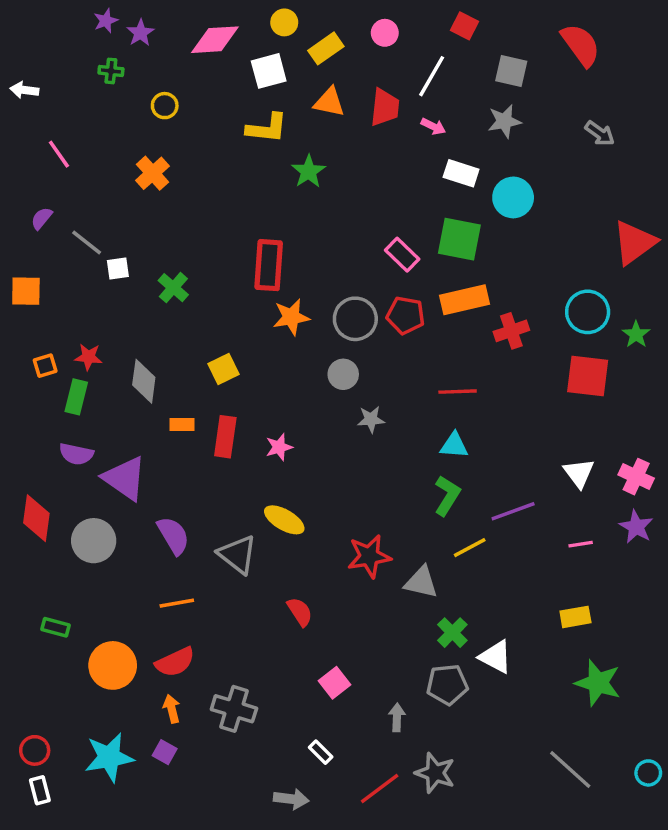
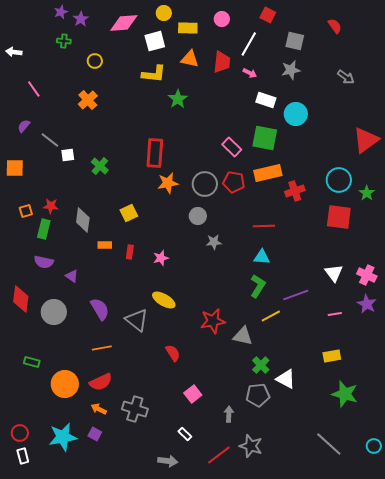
red semicircle: (581, 45) -> (335, 26), size x0.6
yellow rectangle: (326, 48) -> (188, 28), turned 36
red rectangle: (225, 437) -> (130, 252), size x0.6
purple triangle: (125, 478) -> (72, 276), size x0.5
orange arrow: (172, 709) -> (99, 409), turned -49

